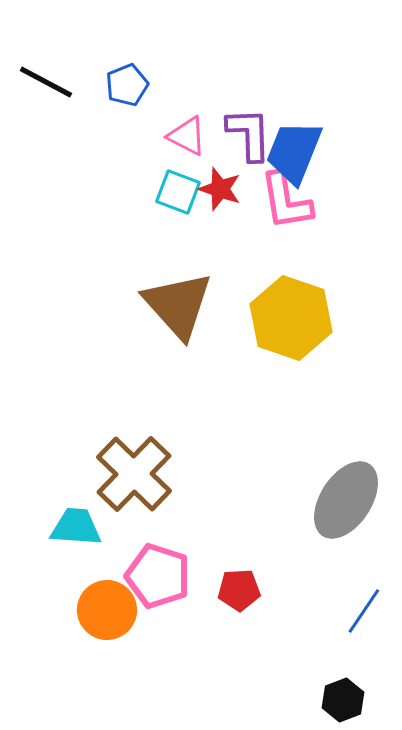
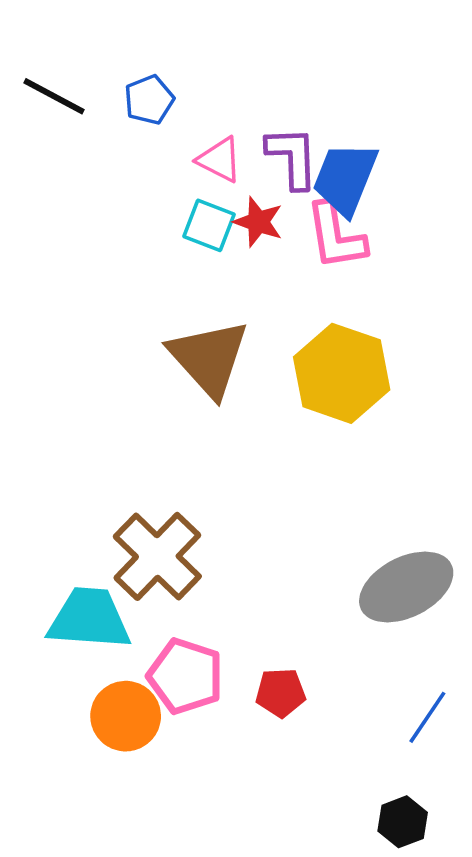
gray ellipse: (346, 500) -> (406, 587), turned 30
cyan trapezoid: (76, 527) -> (89, 619), size x1.4

